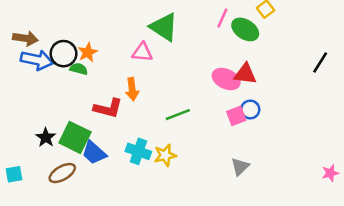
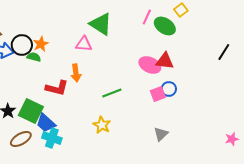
cyan cross: (138, 151) -> (52, 138), moved
yellow star: (165, 155) -> (102, 125), turned -30

